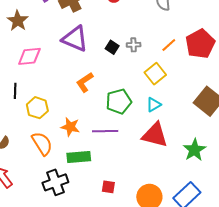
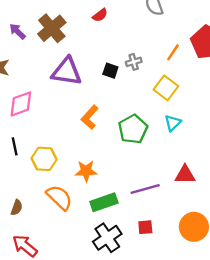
purple line: (105, 131) -> (145, 189), moved
red triangle: (155, 135) -> (185, 175), moved, size x0.7
black cross: (55, 182) -> (107, 238), moved

